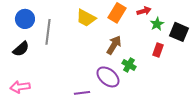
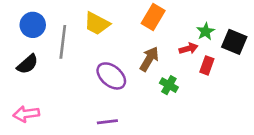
red arrow: (144, 11) -> (189, 48), moved
yellow trapezoid: (86, 18) -> (97, 24), moved
purple ellipse: (108, 77) -> (111, 76), moved

